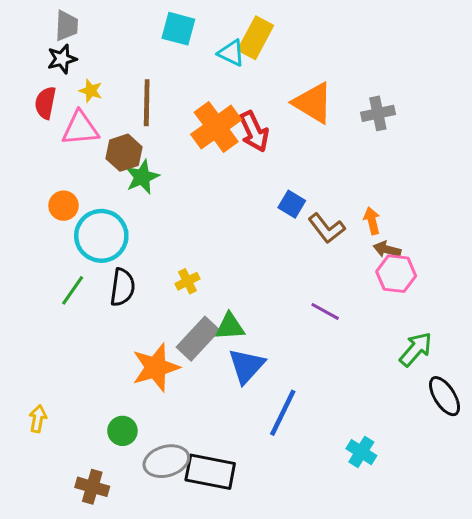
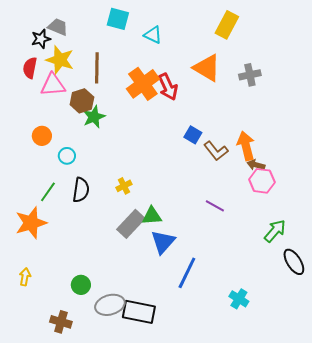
gray trapezoid: (67, 26) -> (58, 27), moved, turned -70
yellow rectangle: (256, 38) -> (227, 25), moved
yellow star: (91, 91) -> (60, 60), size x1.8
orange arrow: (372, 221) -> (246, 146), size x1.6
cyan circle: (101, 236) -> (67, 156), size x0.5
orange star: (156, 367) -> (31, 223), moved

